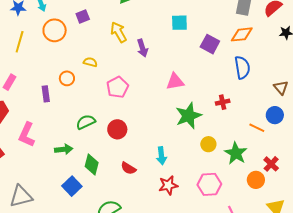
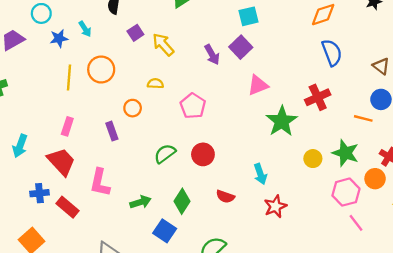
orange circle: (55, 30) -> (101, 70), moved
yellow arrow: (119, 32) -> (163, 44), moved
purple square: (210, 44) -> (241, 47), moved, turned 30
red cross: (223, 102) -> (318, 97), size x1.5
yellow circle: (208, 144) -> (313, 159), moved
green arrow: (64, 149) -> (140, 202), moved
green diamond: (92, 165) -> (182, 201), turned 30
pink hexagon: (209, 184) -> (346, 192), moved

